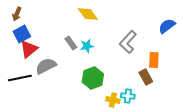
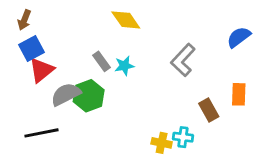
orange rectangle: (154, 60) -> (239, 94), moved
black line: (20, 78) -> (41, 133), moved
green hexagon: (93, 78) -> (89, 96), moved

